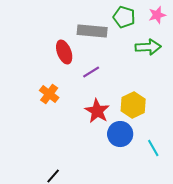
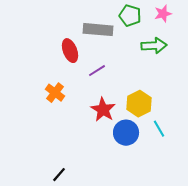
cyan line: (153, 148) -> (159, 129), moved

